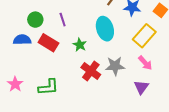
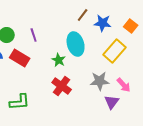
green star: (80, 45) -> (59, 60), moved
pink arrow: (145, 63) -> (124, 85), moved
gray star: (115, 66) -> (100, 81), moved

